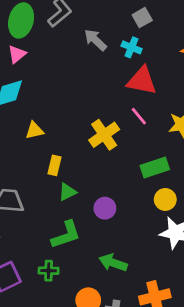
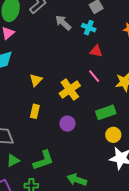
red triangle: (142, 81) -> (96, 51), size x0.6
yellow triangle: (34, 130) -> (36, 80), moved, turned -32
green triangle: (67, 192) -> (13, 160), moved
purple circle: (105, 208) -> (67, 124), moved

